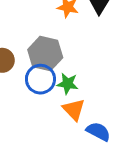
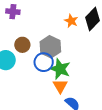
green star: (68, 84) -> (60, 69), size x1.5

